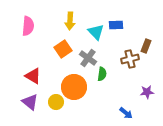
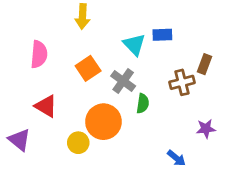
yellow arrow: (70, 21) -> (82, 16), moved
pink semicircle: (28, 26) -> (39, 54), moved
purple triangle: (30, 102) -> (19, 140), moved

